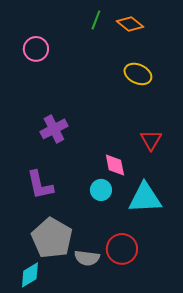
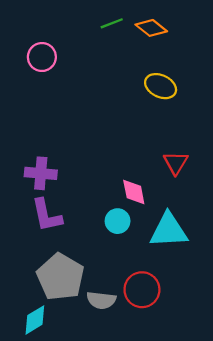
green line: (96, 20) -> (112, 23), turned 48
purple cross: (54, 129) -> (41, 173), moved, turned 32

